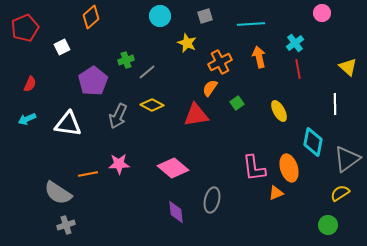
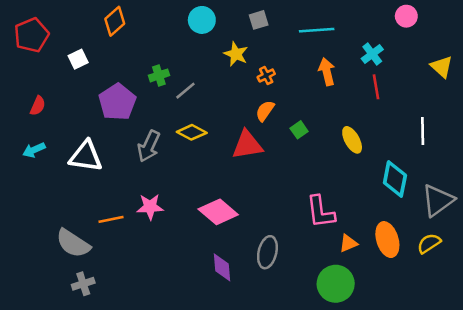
orange cross: (220, 62) -> (266, 75), moved, size x0.6
yellow triangle: (348, 67) -> (442, 67), moved
orange ellipse: (289, 168) -> (387, 240), moved
green circle: (328, 225) -> (336, 284), moved, size x1.5

